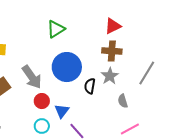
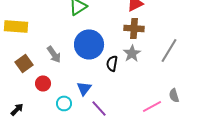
gray arrow: (32, 77) -> (54, 54), size x0.7
red circle: (42, 101) -> (43, 83), moved
gray semicircle: (123, 101) -> (174, 95), moved

